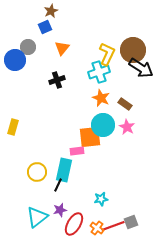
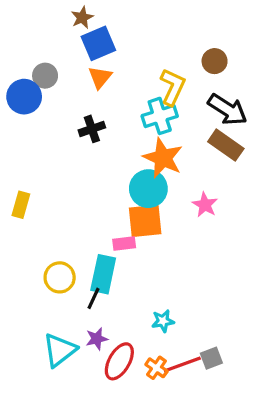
blue square: (45, 27) -> (98, 43), moved, size x1.5
brown circle: (133, 50) -> (215, 61), moved, size x0.6
orange star: (101, 98) -> (163, 158), size x1.4
brown rectangle: (125, 104) -> (226, 145), moved, size x1.5
cyan circle: (103, 125) -> (148, 189), moved

